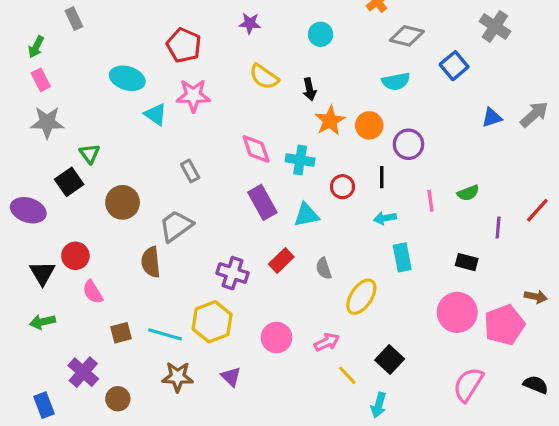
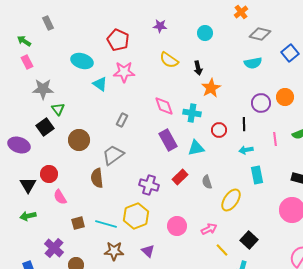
green arrow: (36, 47) -> (24, 41), turned 96
gray star: (47, 122) -> (43, 89), moved
orange circle: (369, 125) -> (285, 97), moved
gray rectangle: (190, 171) -> (122, 120), turned 56

